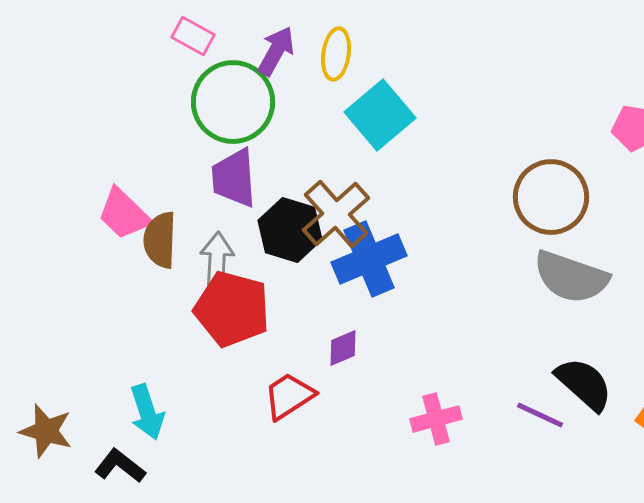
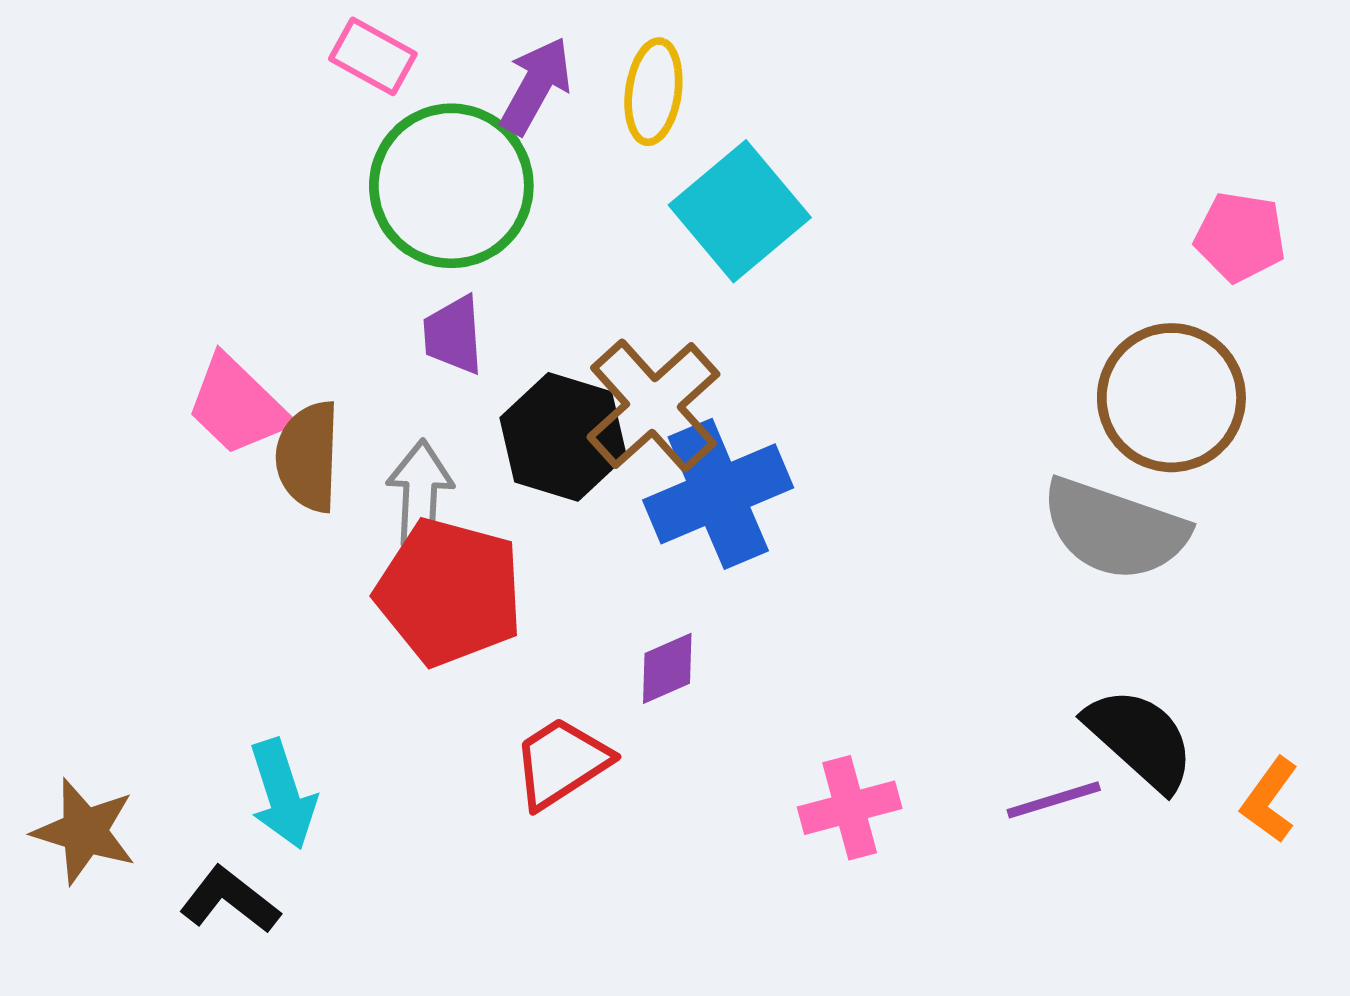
purple trapezoid: (234, 178) -> (453, 335), size x0.7
brown circle: (551, 197) -> (1171, 398), moved
purple line: (540, 415) -> (1054, 800), turned -42

